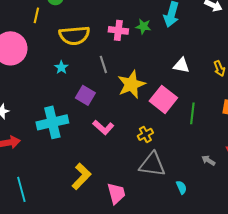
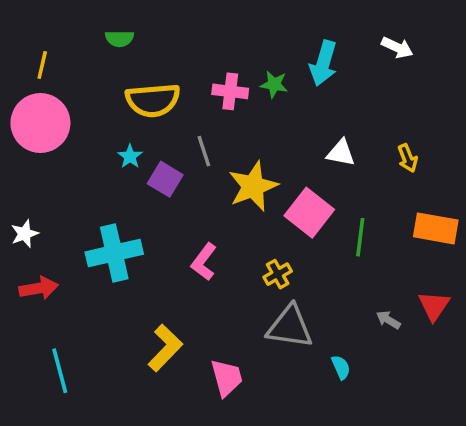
yellow line: (36, 15) -> (42, 65), moved
purple square: (85, 95) -> (165, 179), moved
pink L-shape: (103, 127) -> (204, 262), turned 85

